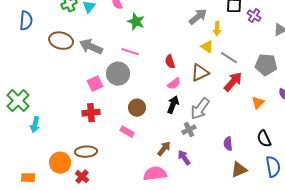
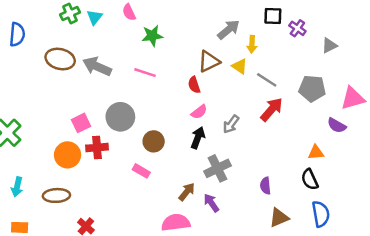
green star: (136, 22) -> (152, 36), turned -30
brown triangle: (200, 73) -> (209, 61), moved
gray circle: (118, 74) -> (120, 117), moved
pink square: (95, 84) -> (81, 123), moved
orange triangle: (258, 103) -> (316, 152), moved, turned 40
gray arrow: (200, 109) -> (231, 124), moved, size x0.7
cyan arrow: (35, 125) -> (17, 187), moved
gray cross: (189, 130) -> (217, 168), size x1.5
brown ellipse: (86, 152) -> (56, 195), moved
orange circle: (60, 163) -> (68, 155), moved

